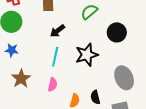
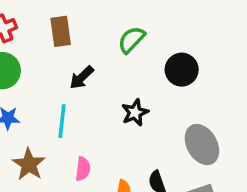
black star: (87, 55) -> (135, 113), size x0.7
cyan line: (55, 57) -> (62, 121), moved

